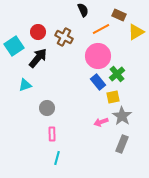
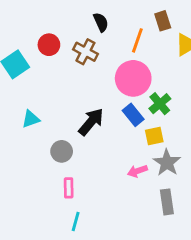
black semicircle: (83, 10) -> (101, 22), moved
brown rectangle: (119, 15) -> (163, 21), turned 48
orange line: (101, 29) -> (137, 40), turned -42
black arrow: (38, 58) -> (91, 122), moved
gray rectangle: (122, 144) -> (167, 202), turned -30

